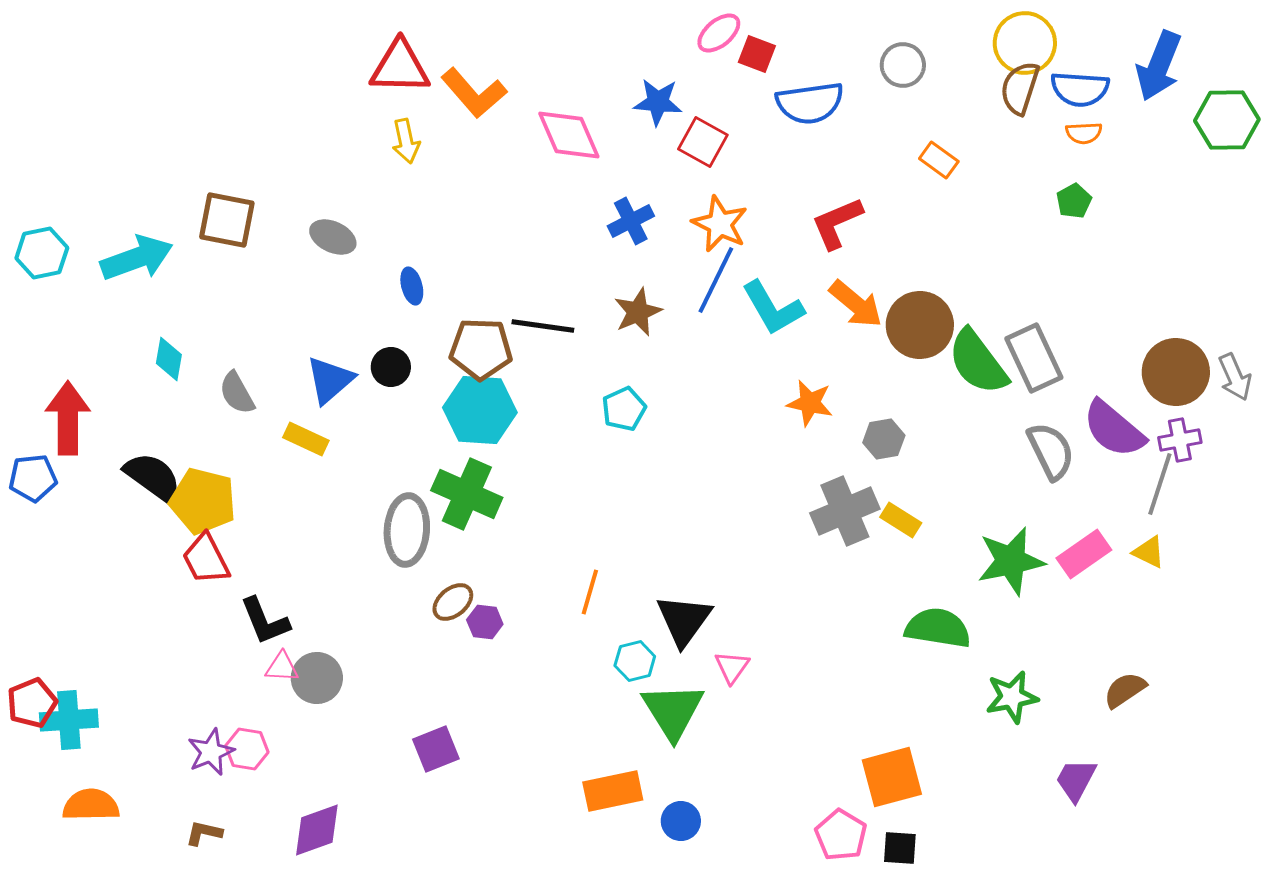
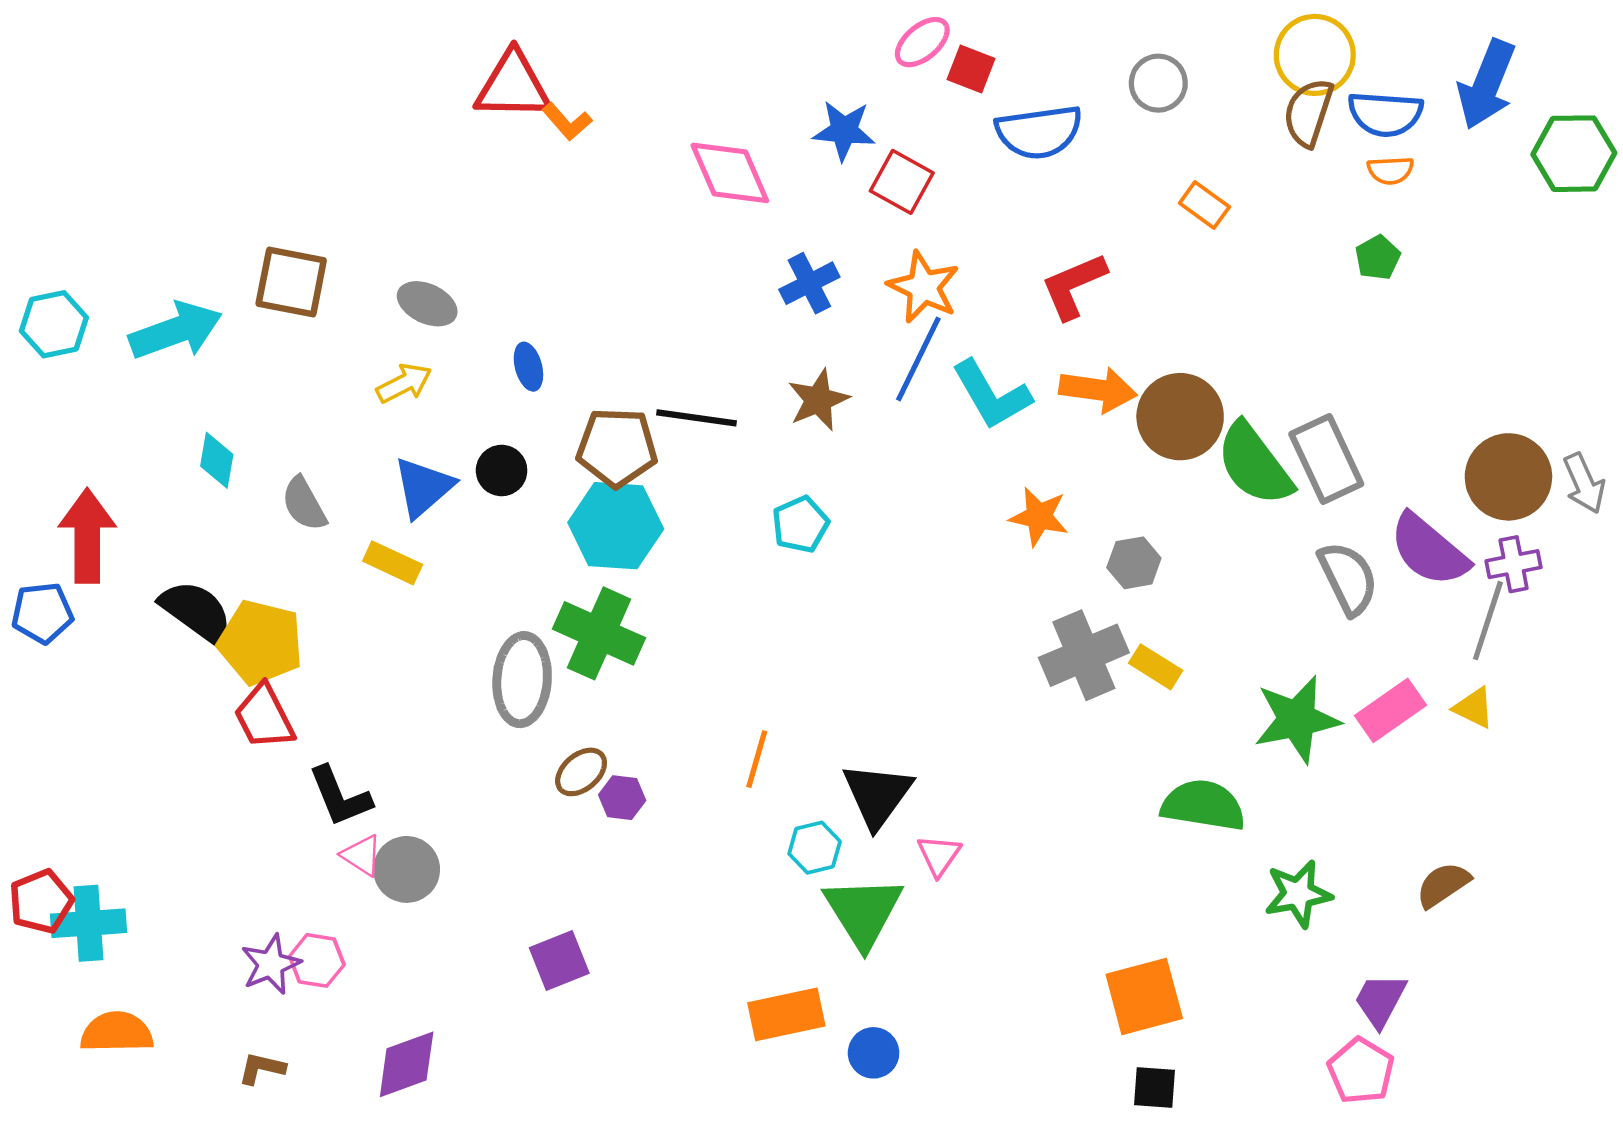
orange L-shape: (474, 93) -> (567, 122), moved, size x0.6
yellow arrow: (406, 141) -> (404, 383), moved, turned -105
orange arrow: (856, 304) -> (1098, 390), turned -32
pink triangle: (282, 667) -> (362, 855), turned 30
pink pentagon: (841, 835) -> (1361, 1071), moved

